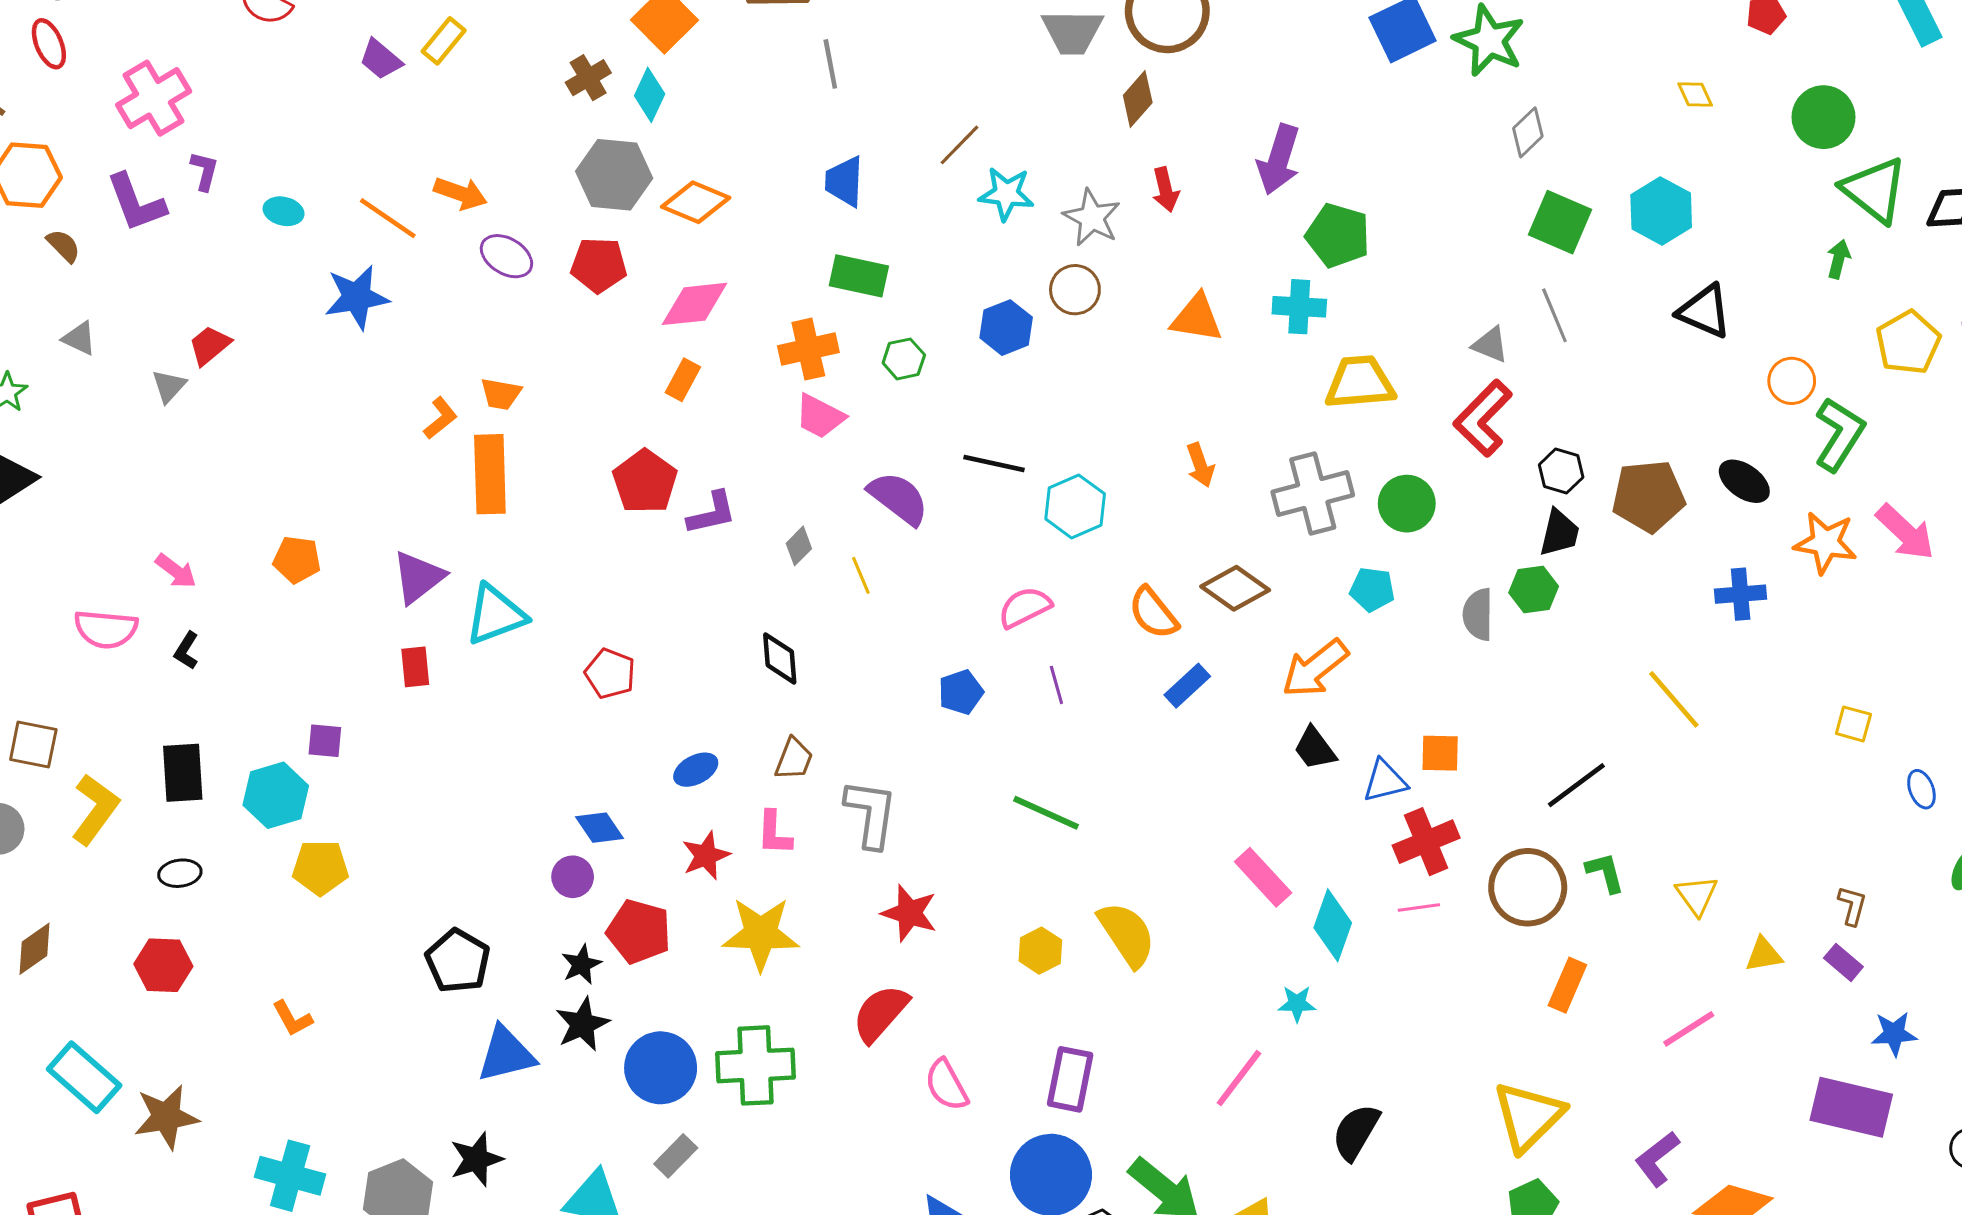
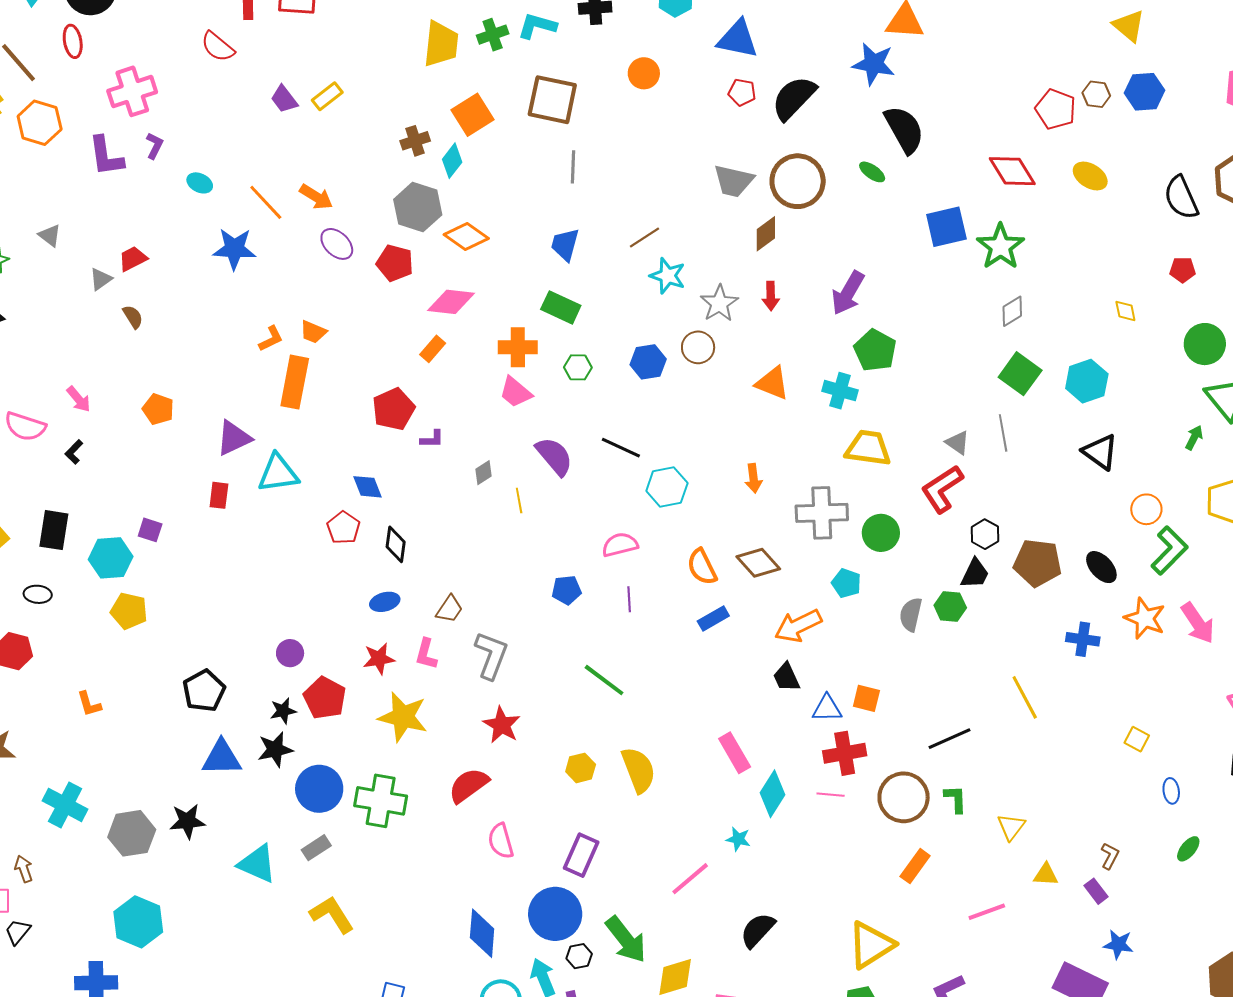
brown semicircle: (63, 246) -> (133, 317), moved
purple L-shape: (712, 513) -> (432, 439), size x0.7
black diamond: (780, 658) -> (396, 544), moved
blue diamond: (600, 828) -> (368, 487), moved

